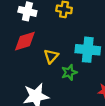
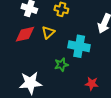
yellow triangle: (51, 56) -> (48, 32), moved

